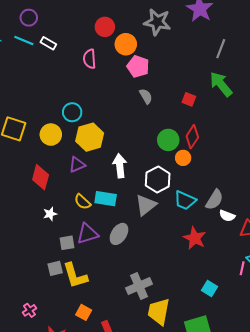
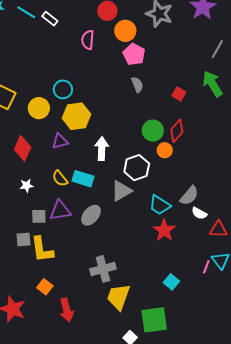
cyan trapezoid: (185, 200) -> (160, 205), moved

